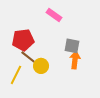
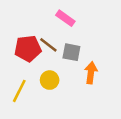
gray square: (72, 46) -> (71, 52), moved
brown line: (28, 57) -> (48, 45), moved

